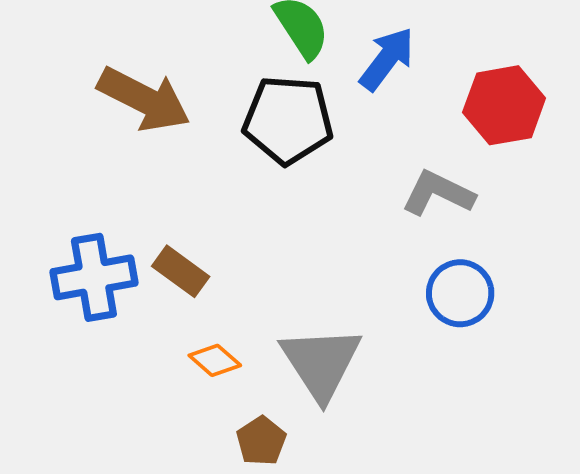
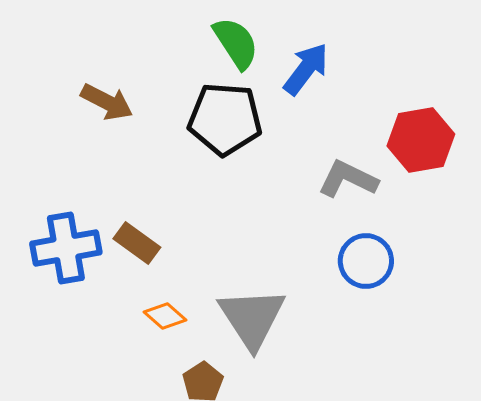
brown arrow: (144, 99) -> (107, 102), size x0.7
red hexagon: (504, 105) -> (421, 140), moved

